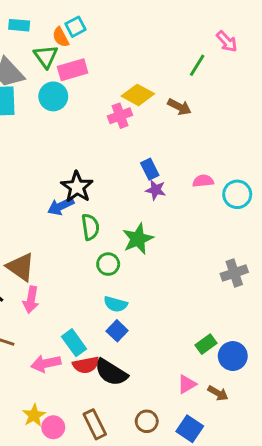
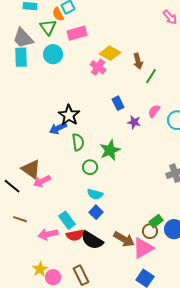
green line: (197, 65) -> (151, 76), moved
pink rectangle: (73, 70) -> (77, 33), moved
brown arrow: (179, 107) -> (138, 61), turned 49
pink cross: (120, 116) -> (98, 67), turned -35
pink semicircle: (203, 181) -> (154, 111), turned -48
purple star: (156, 190) -> (134, 122), moved
pink arrow: (31, 300) -> (42, 181), moved, turned 54
pink triangle: (187, 384) -> (143, 248), size x1.6
brown arrow: (218, 393) -> (124, 239), moved, size x1.5
brown circle: (147, 421) -> (150, 231), moved

